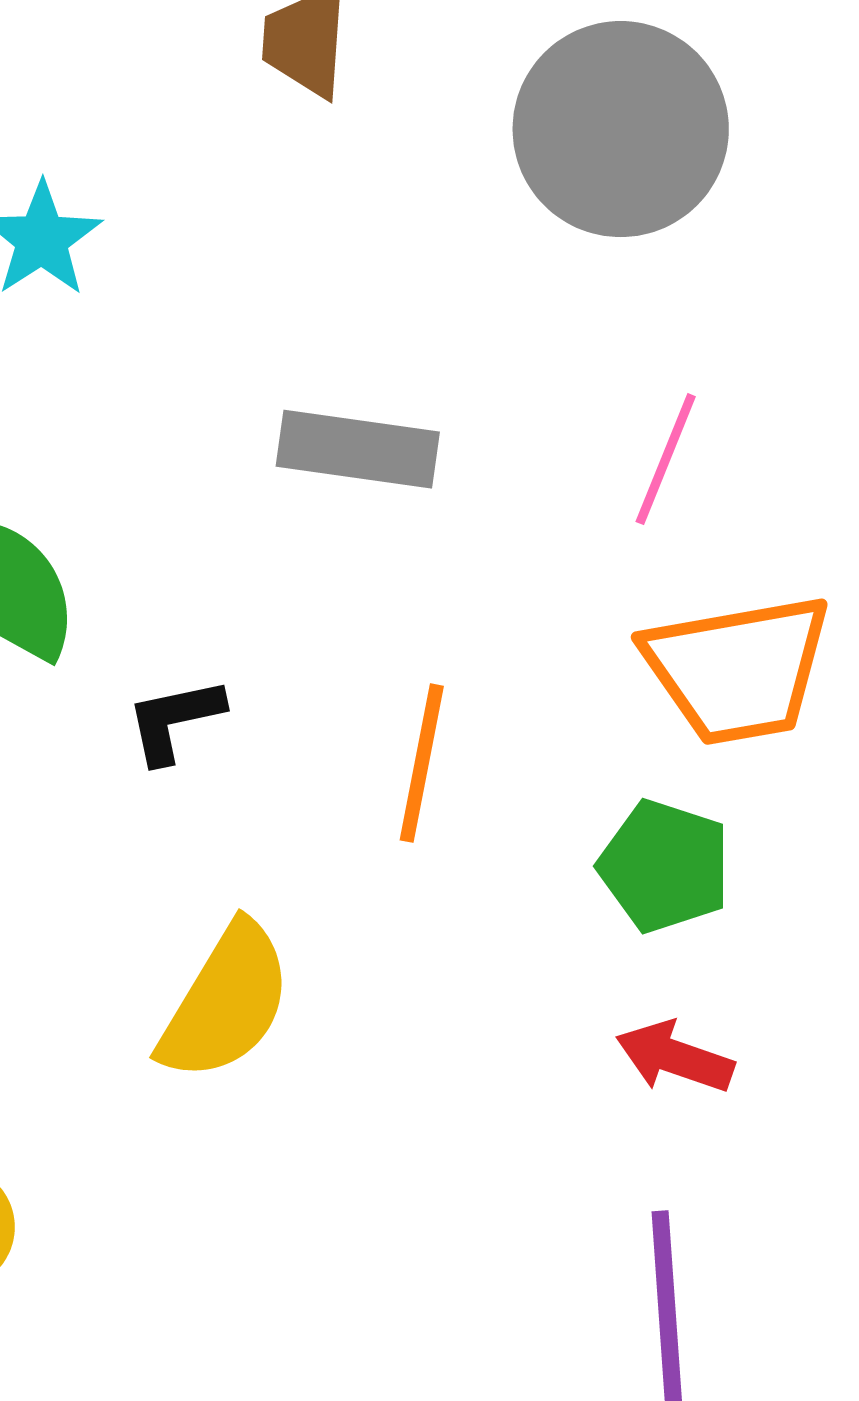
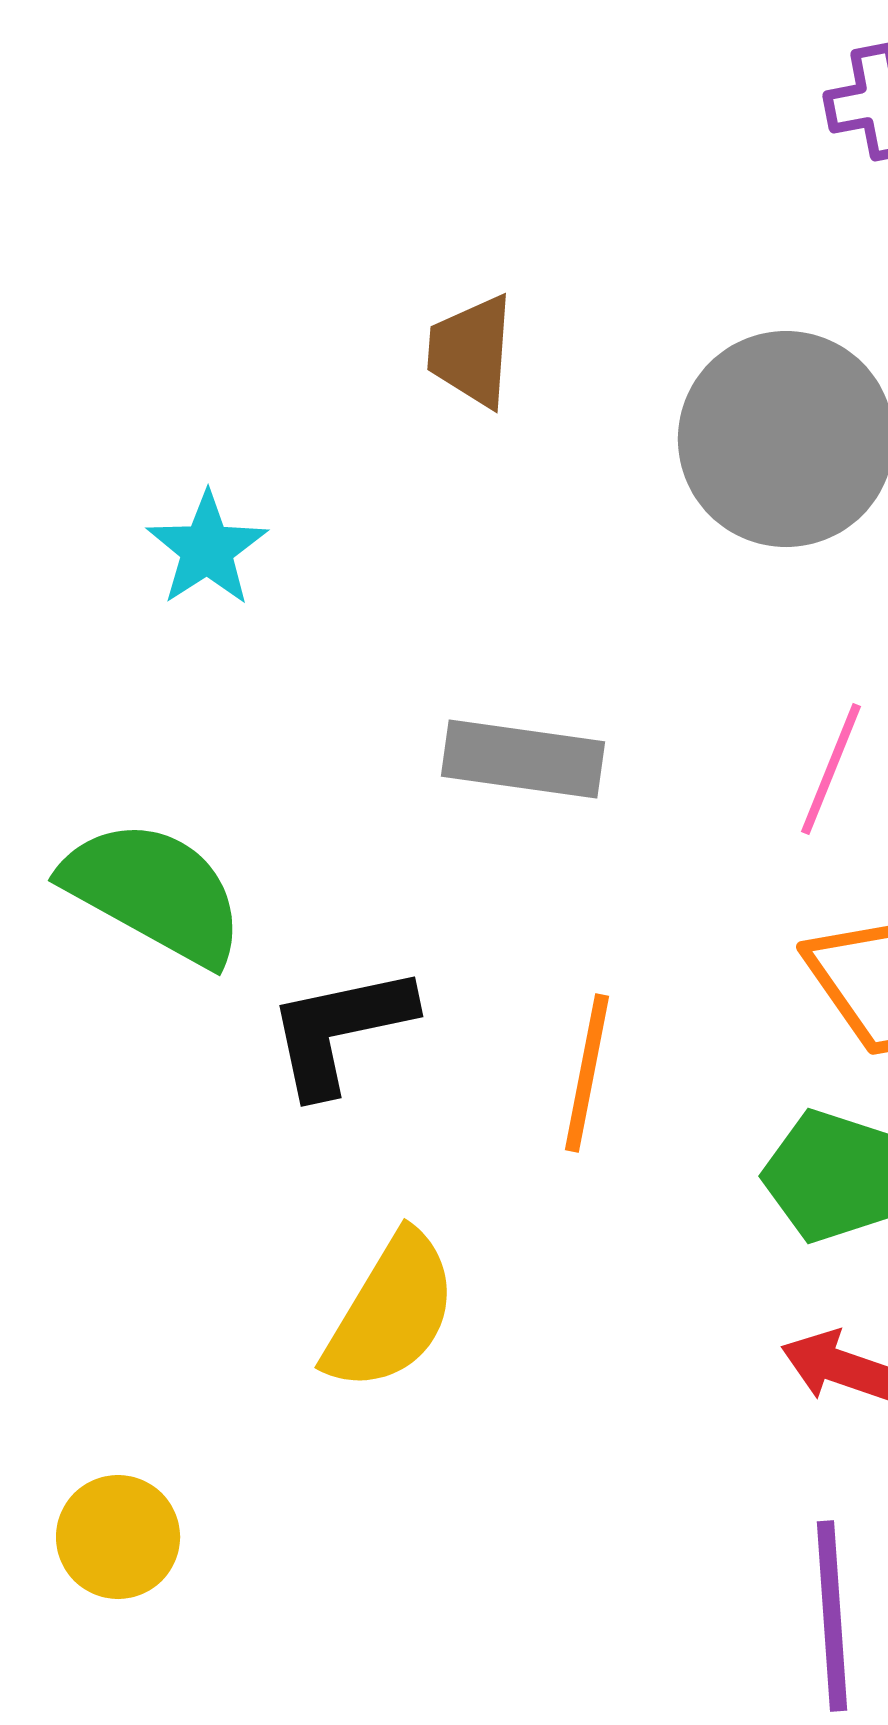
black L-shape: (175, 720) -> (340, 1030), size x1.5

